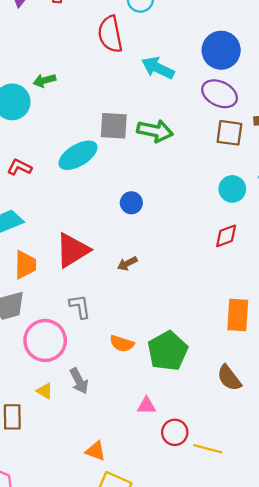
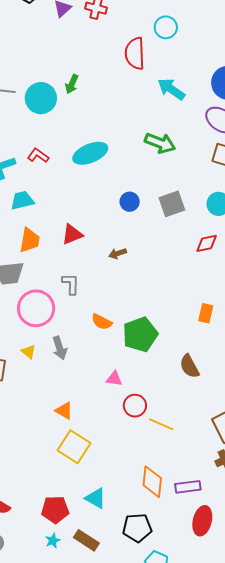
green arrow: (44, 80) -> (72, 84), turned -60
gray square: (114, 126) -> (172, 204), moved, turned -32
red triangle: (72, 250) -> (72, 234), size x0.7
orange rectangle: (238, 315) -> (206, 313), size x0.7

